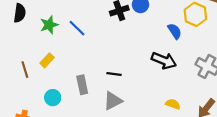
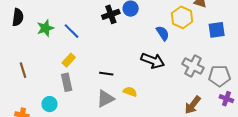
yellow rectangle: (47, 60) -> (69, 60), moved
gray rectangle: (82, 85) -> (67, 82), moved
cyan circle: (53, 98) -> (49, 104), moved
yellow semicircle: (173, 104) -> (130, 92), moved

